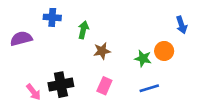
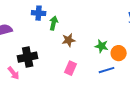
blue cross: (52, 17) -> (39, 13), moved
orange circle: (164, 51) -> (119, 53), moved
black cross: (61, 85) -> (28, 57), moved

